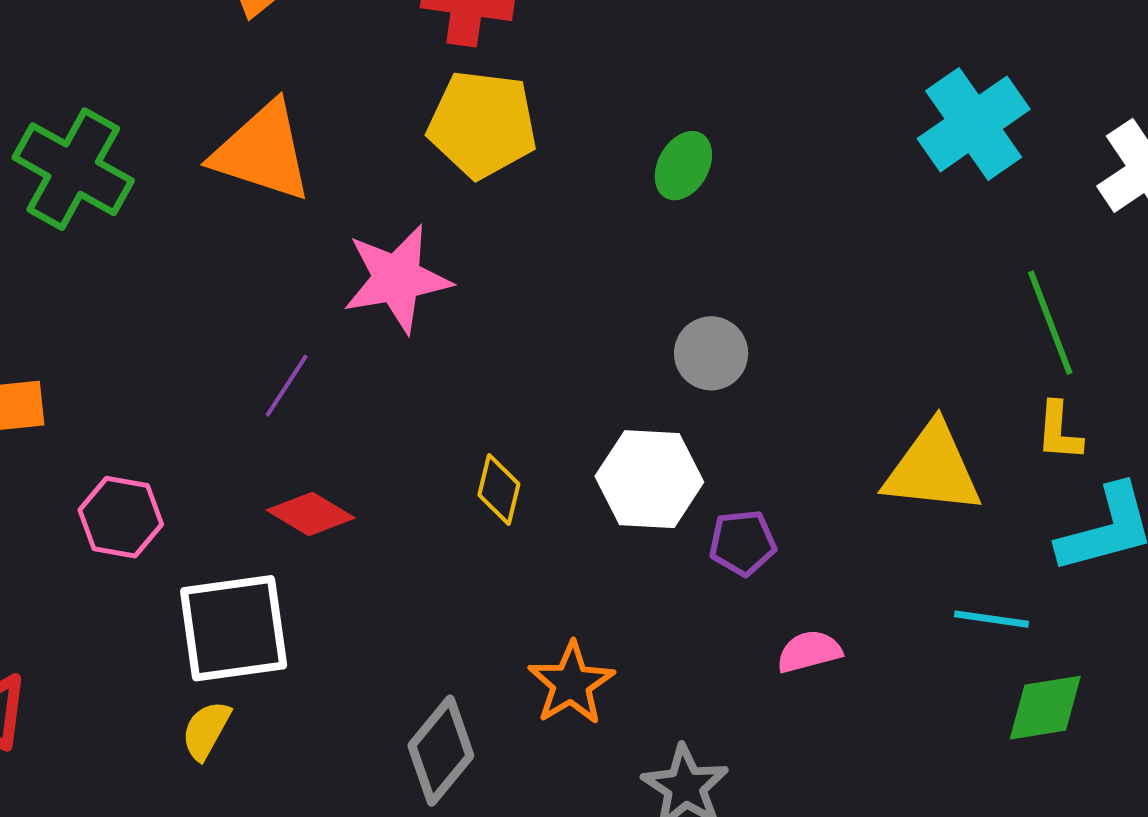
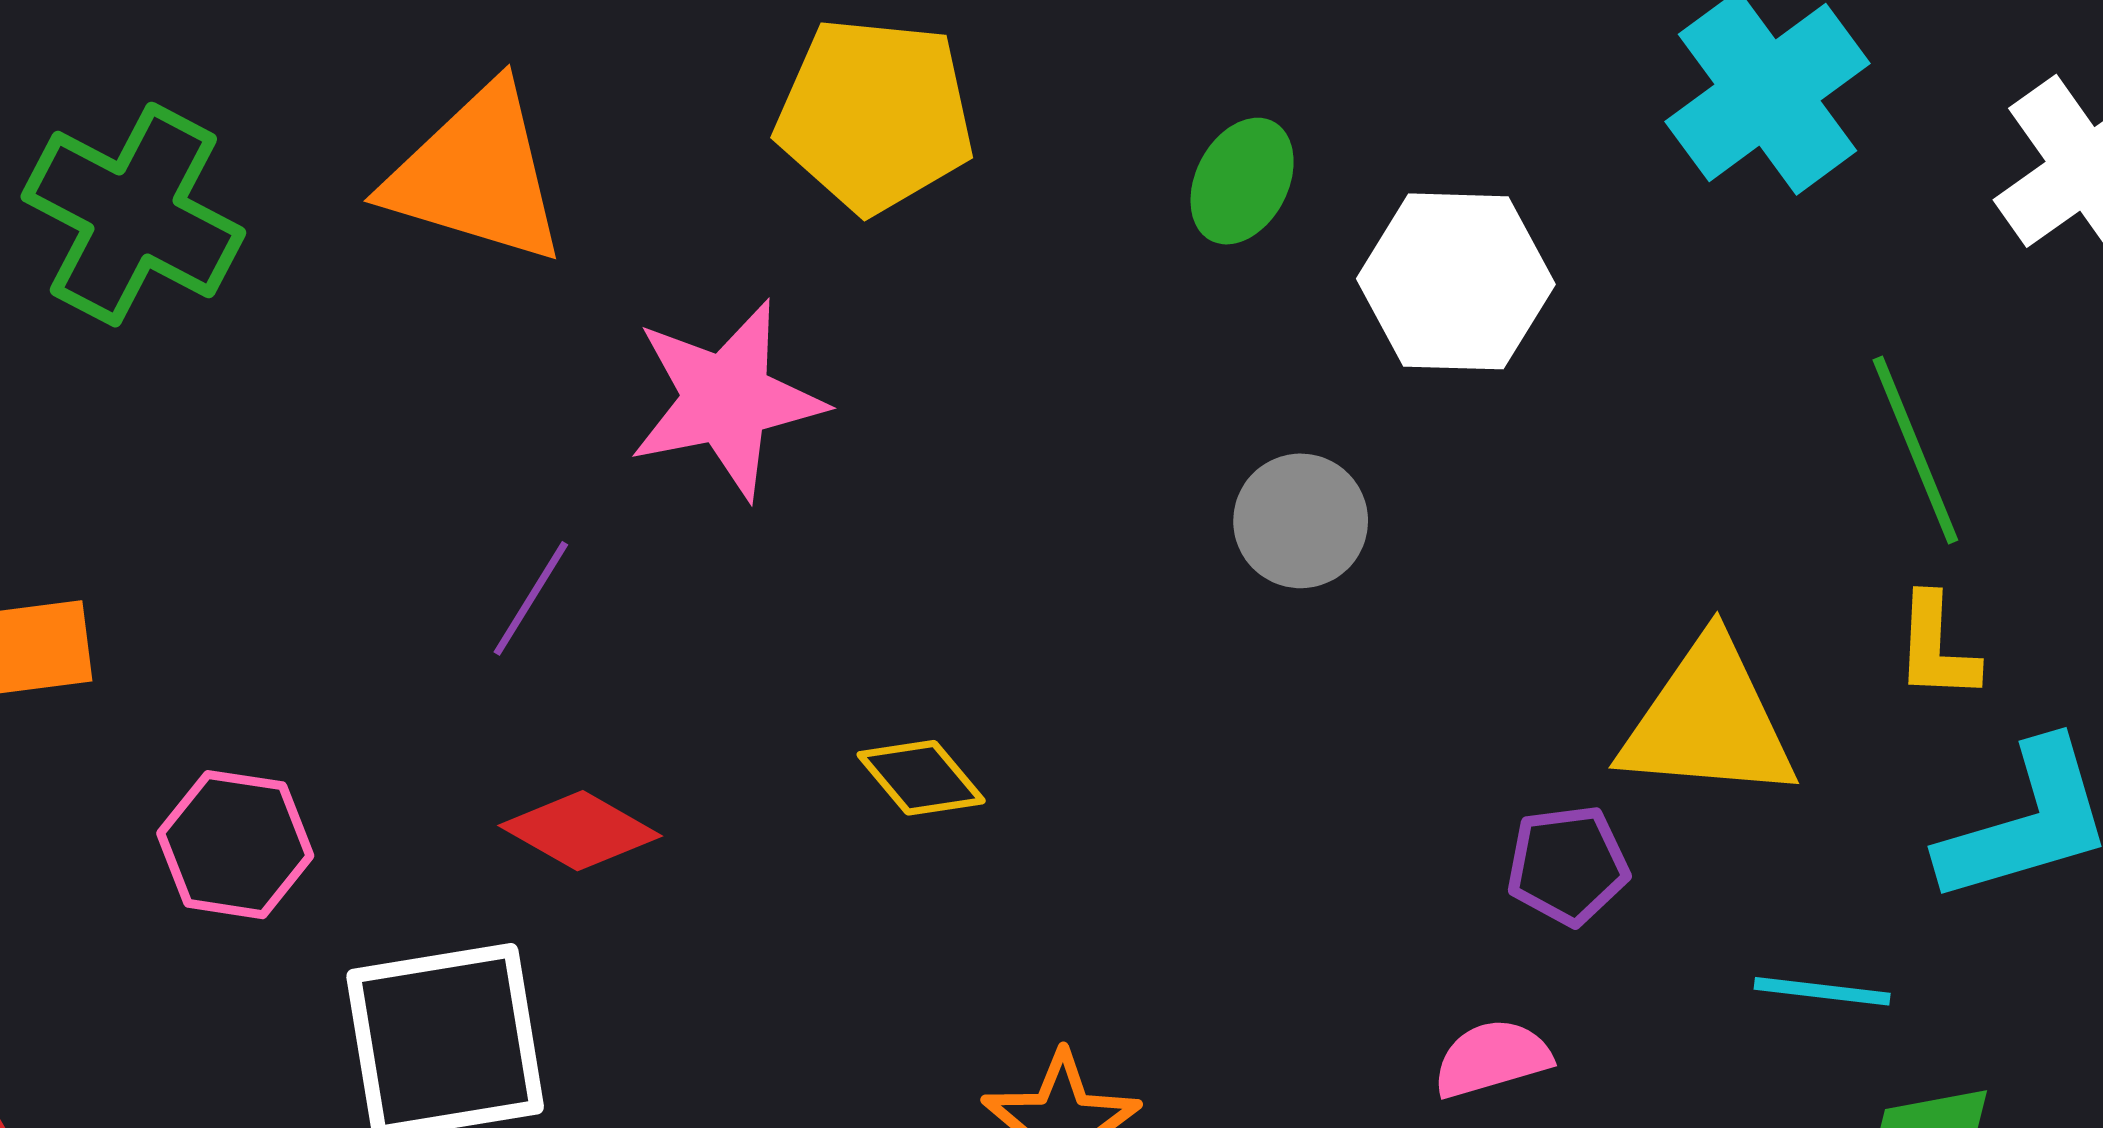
white hexagon: (649, 479) -> (1456, 281), moved
yellow diamond: (499, 489) -> (921, 778), turned -52
purple pentagon: (743, 543) -> (1568, 865), moved

